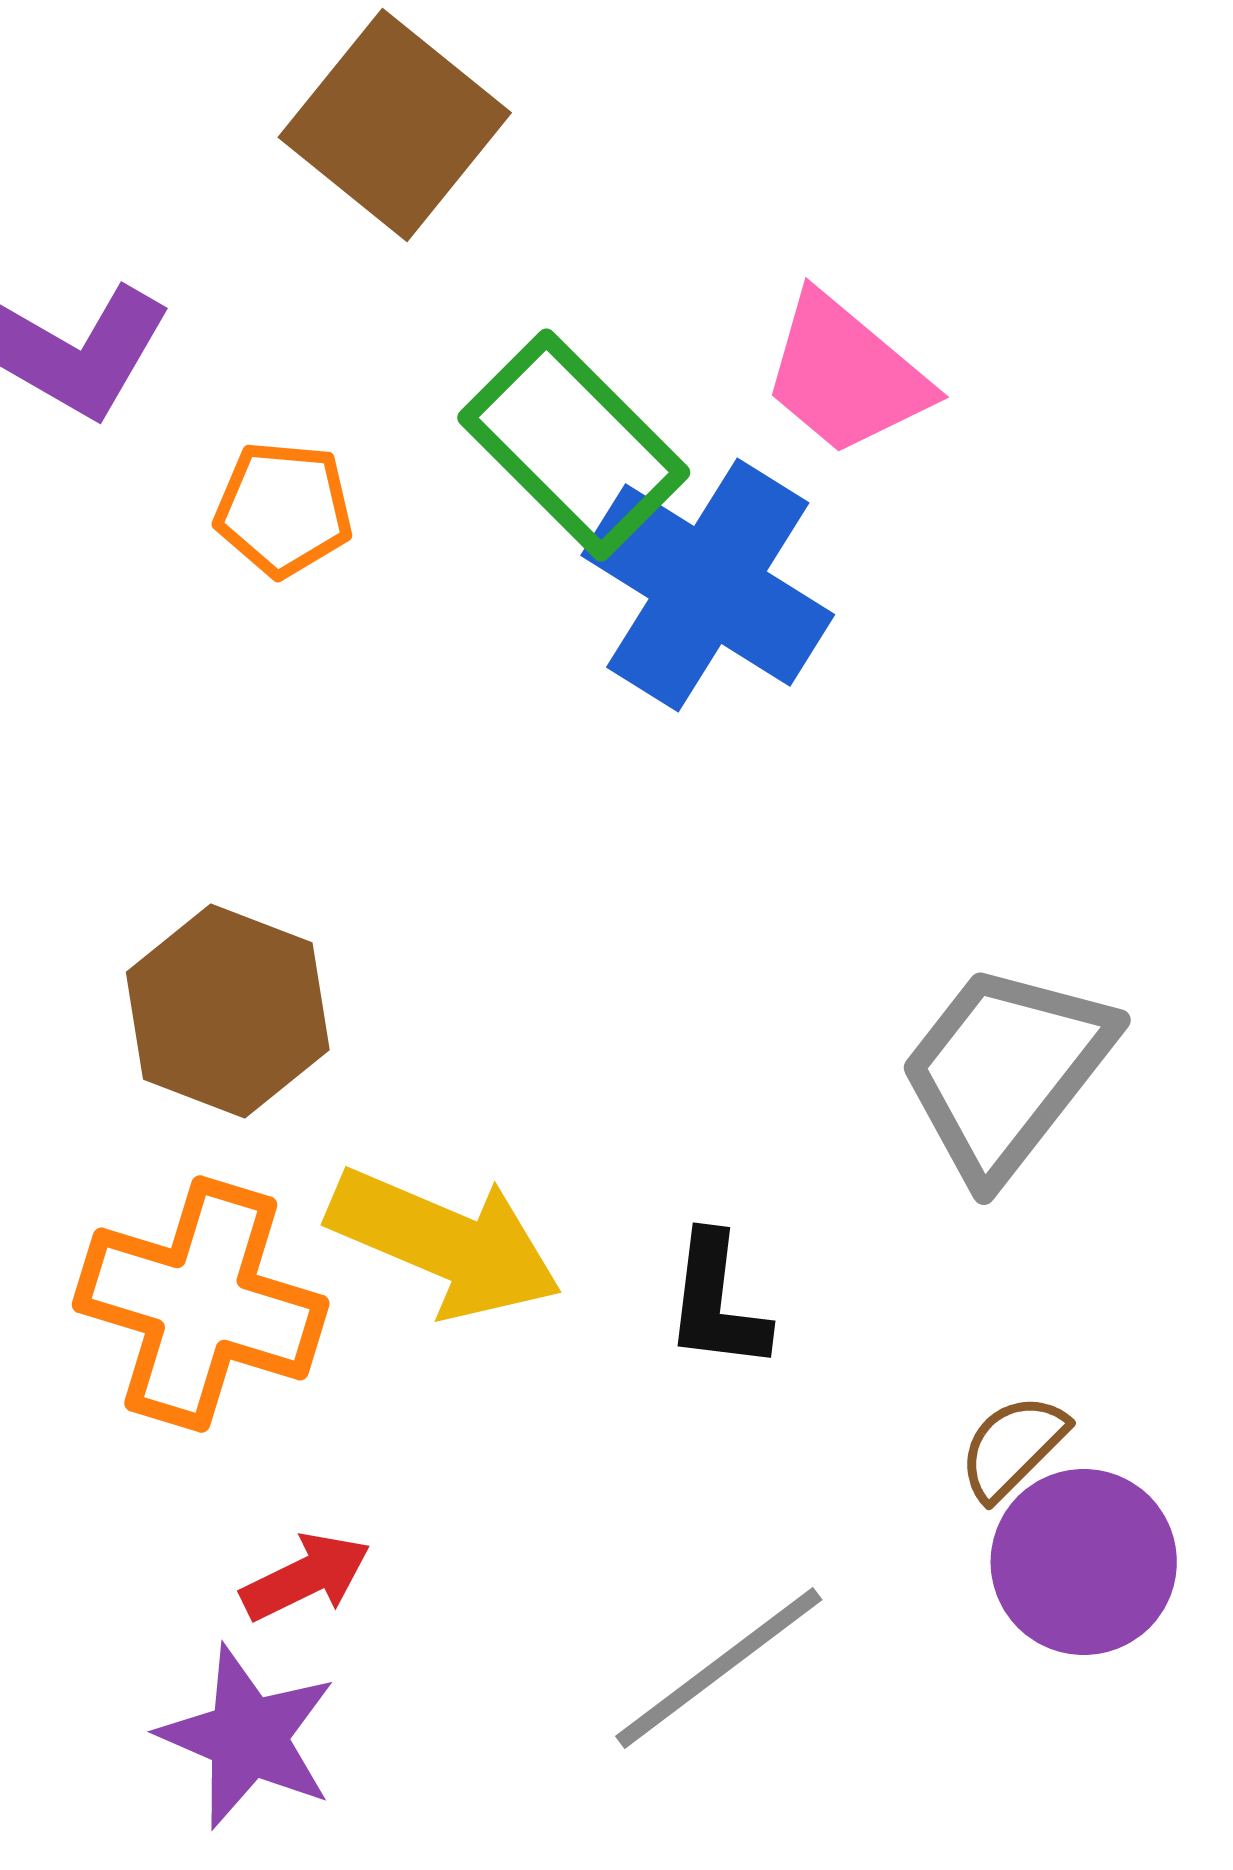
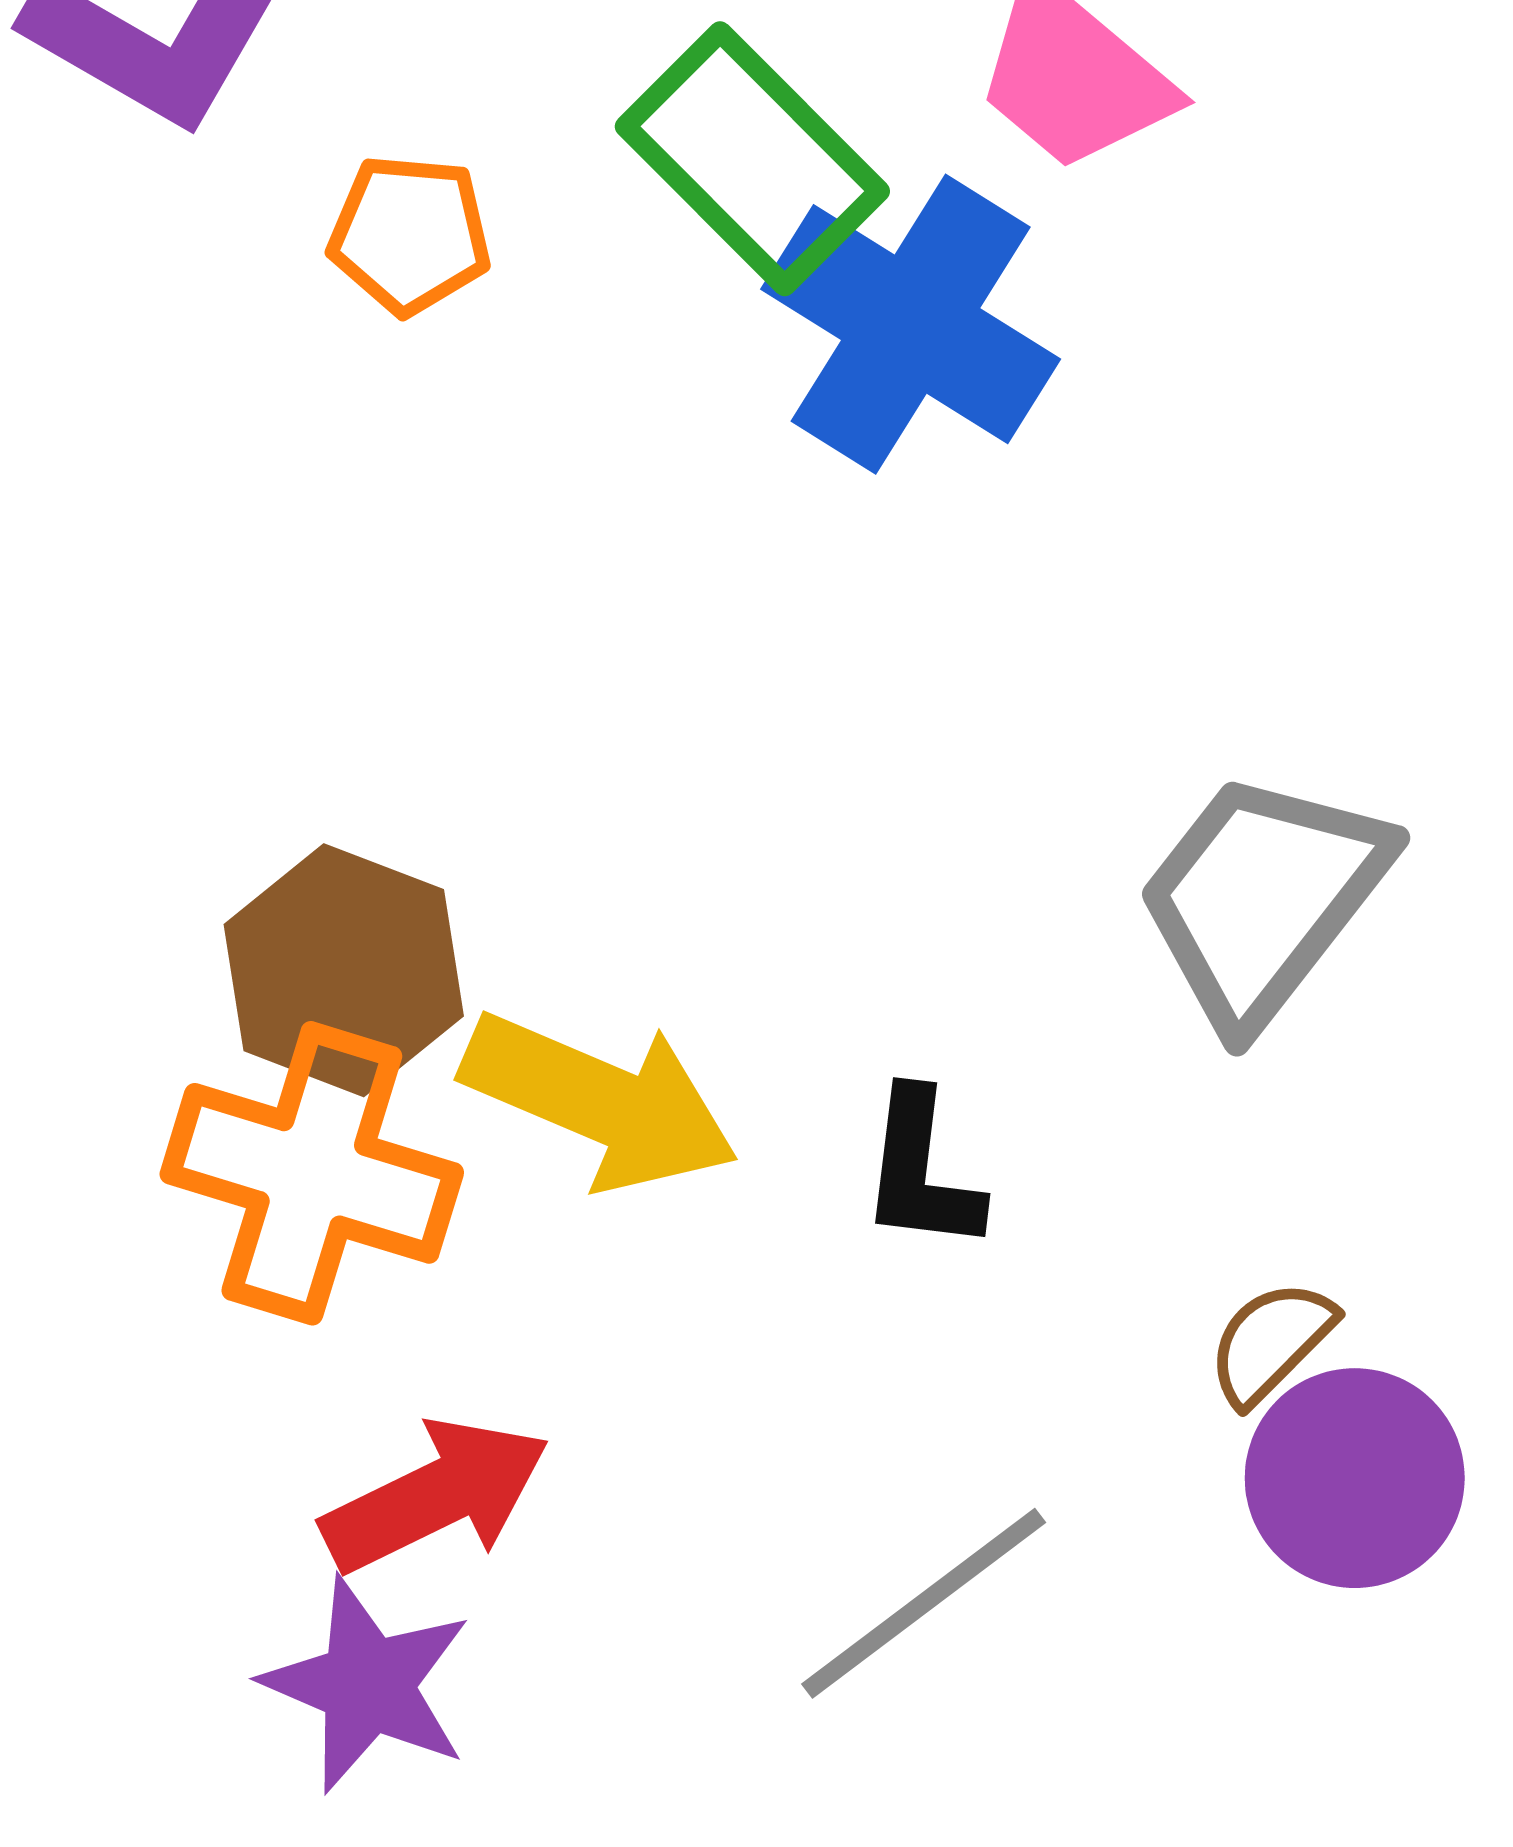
brown hexagon: (228, 1011) -> (344, 970), moved
red arrow: (306, 1577) -> (436, 1496), size x1.5

